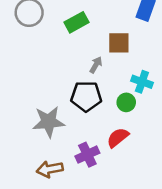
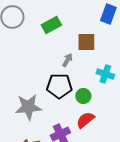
green circle: (126, 102) -> (83, 96), moved

